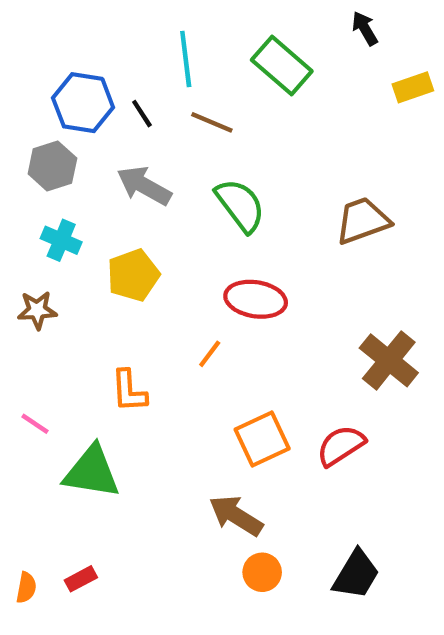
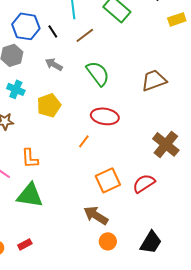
brown line: (212, 122) -> (85, 35), turned -60
gray arrow: (144, 186) -> (54, 64), size x0.7
orange L-shape: (129, 391) -> (30, 158), moved

